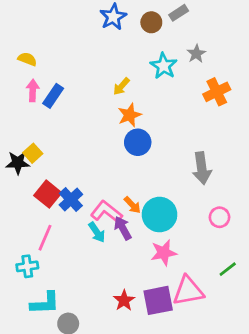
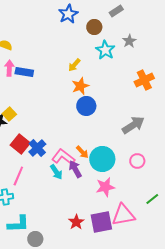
brown circle: (151, 22) -> (94, 27), moved
orange cross: (217, 92) -> (144, 80), moved
blue rectangle: (53, 96) -> (24, 72), turned 66
gray arrow: (202, 168) -> (133, 125), turned -115
pink circle: (219, 217) -> (137, 161), moved

